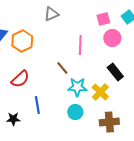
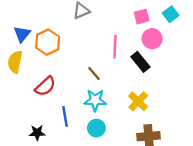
black rectangle: (115, 72) -> (140, 62), moved
cyan star: (77, 87) -> (95, 100), moved
cyan circle: (75, 112) -> (96, 128), moved

